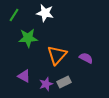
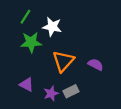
white star: (45, 13) -> (52, 27), moved
green line: (14, 15) -> (25, 17), moved

